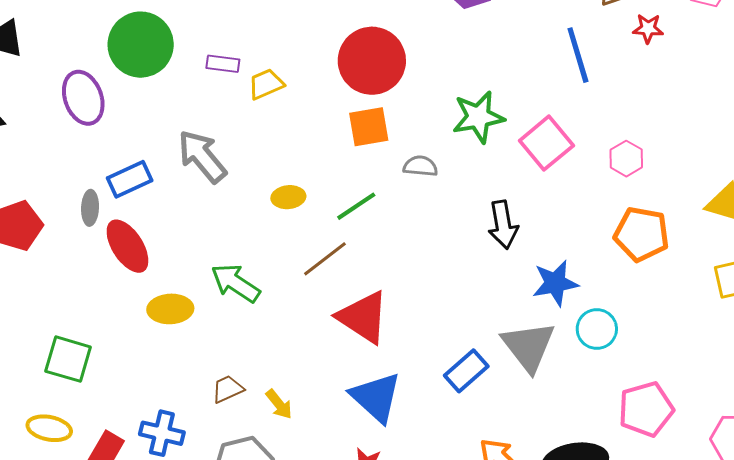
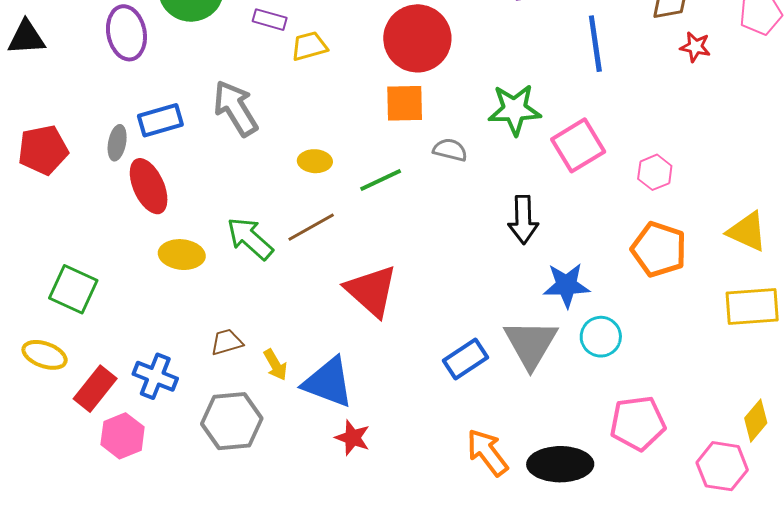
blue line: (578, 55) -> (595, 44), moved
brown line: (325, 259) -> (311, 227), moved
blue triangle: (376, 397) -> (328, 382), moved, turned -30

